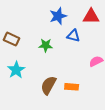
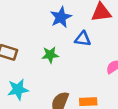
cyan star: (16, 70) -> (18, 89), turned 30

